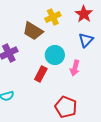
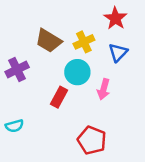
yellow cross: (53, 17) -> (84, 42), moved

